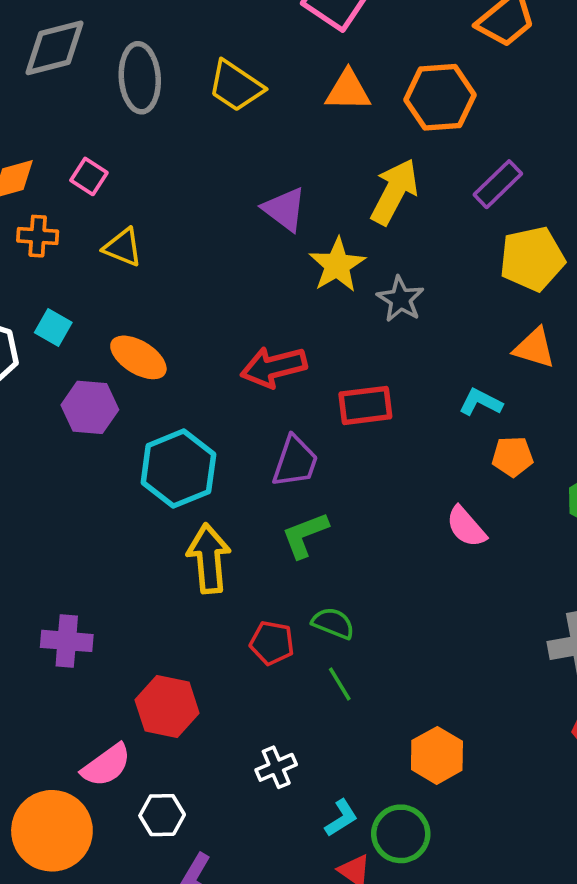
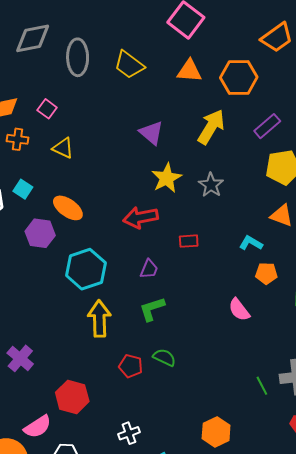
yellow star: (337, 265) -> (167, 178), moved
red rectangle: (365, 405) -> (189, 241), size x0.7
purple trapezoid: (295, 462) -> (149, 269), size x0.7
purple cross: (67, 641) -> (20, 358), turned 32
green line: (340, 684) -> (262, 386), moved

